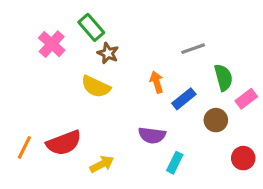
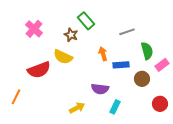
green rectangle: (91, 27) -> (86, 21), moved
blue rectangle: (184, 99) -> (121, 65), turned 35
red semicircle: (64, 143) -> (39, 70), moved
yellow arrow: (102, 164) -> (77, 108), moved

